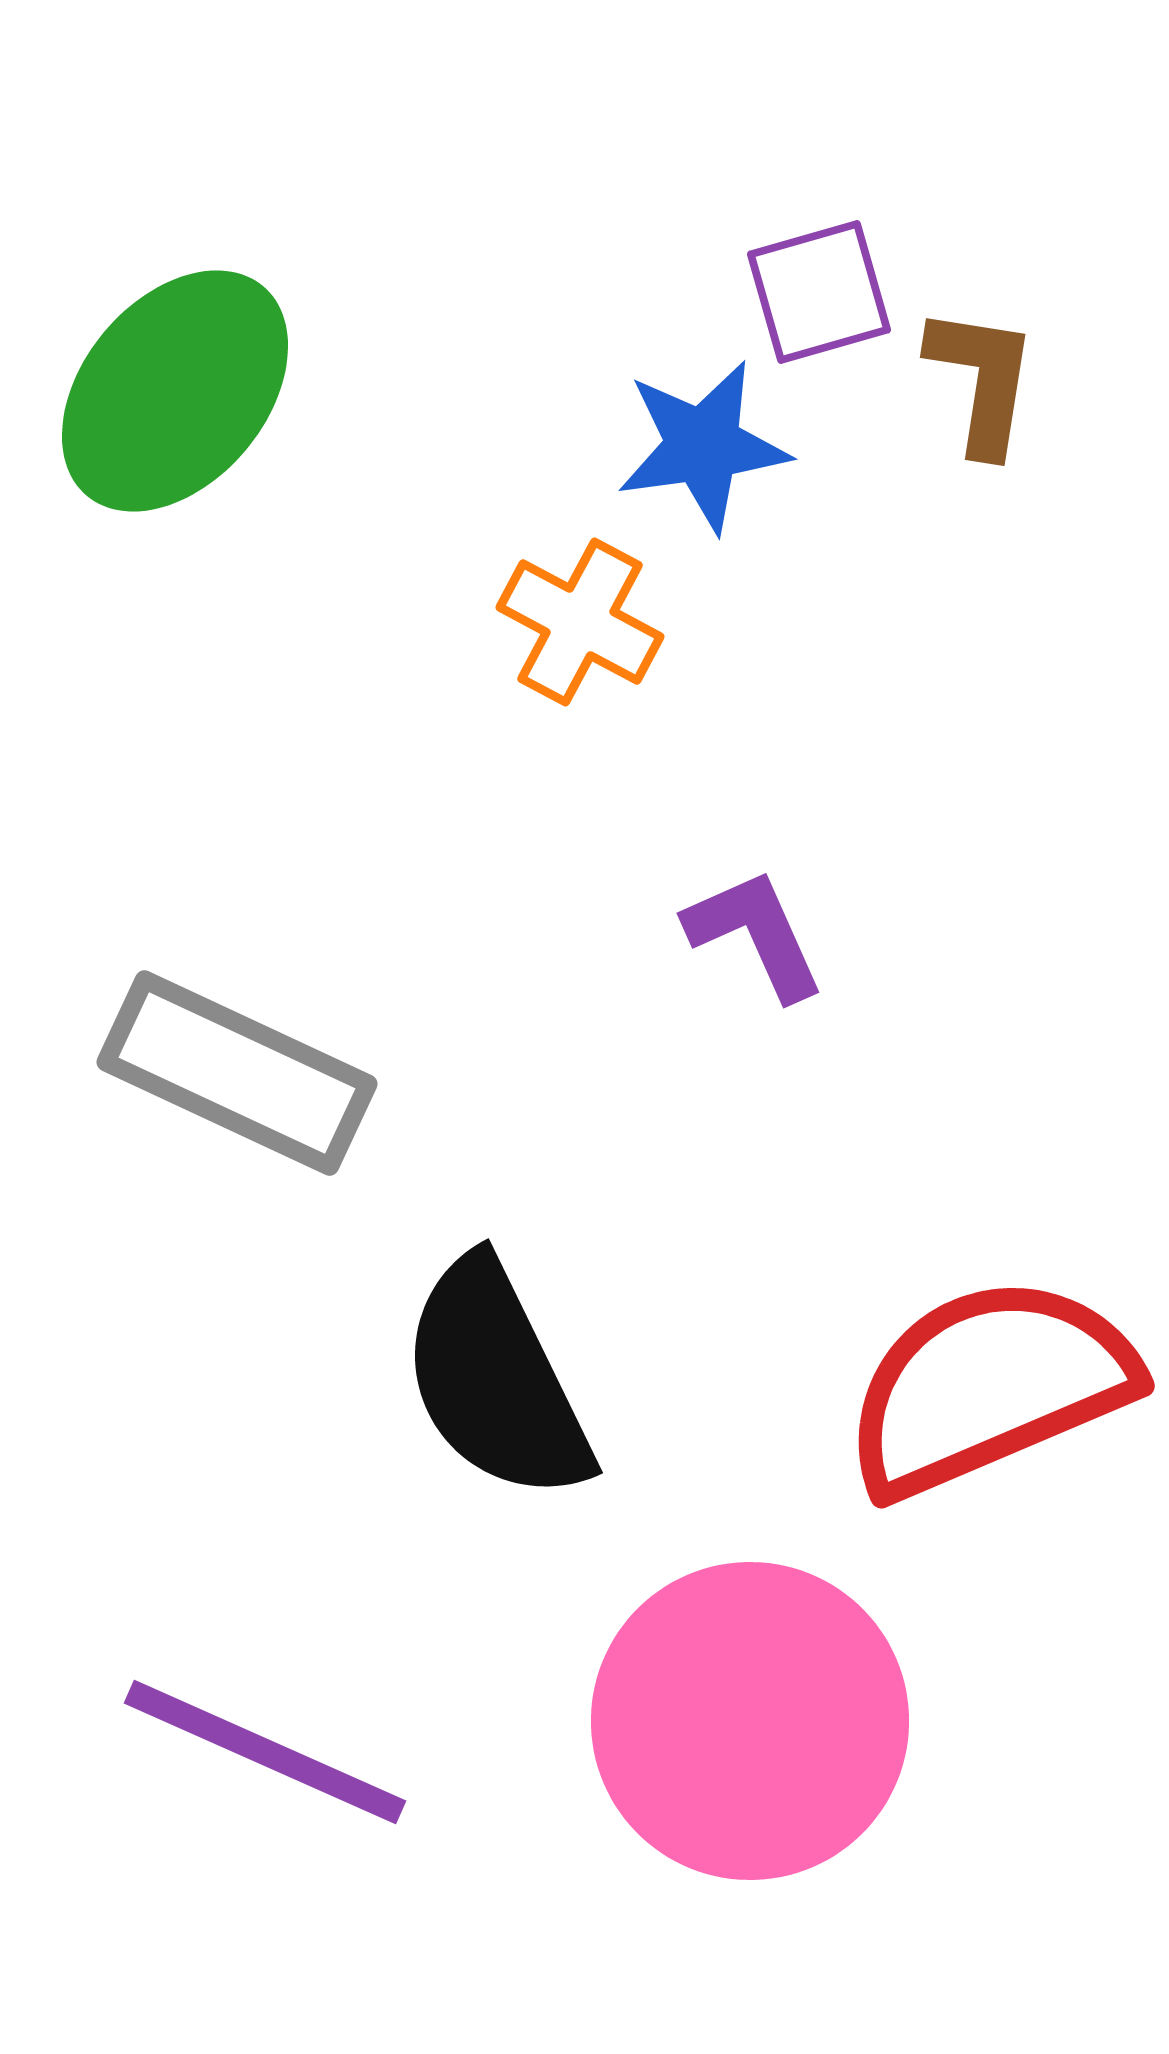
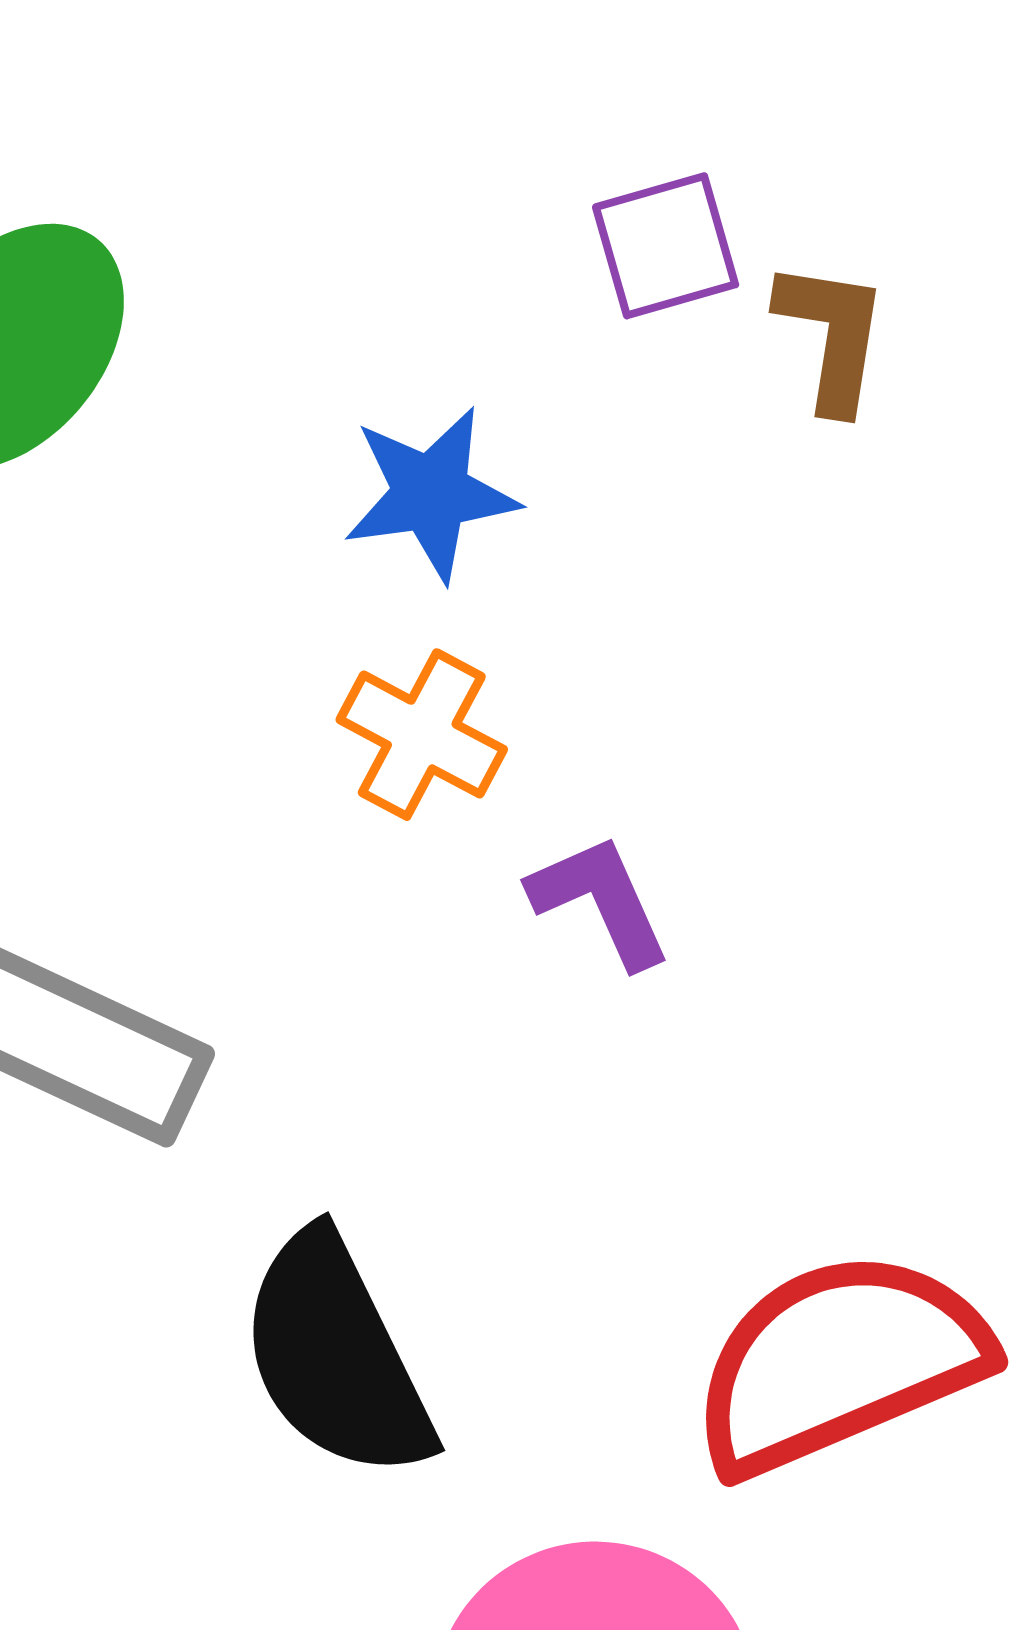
blue star: (703, 446) -> (431, 494), moved
orange cross: (580, 622) -> (422, 735), moved

